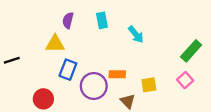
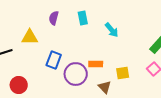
yellow triangle: (55, 44) -> (30, 37), moved
red circle: (43, 99) -> (19, 85), moved

